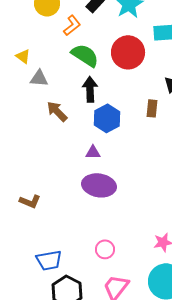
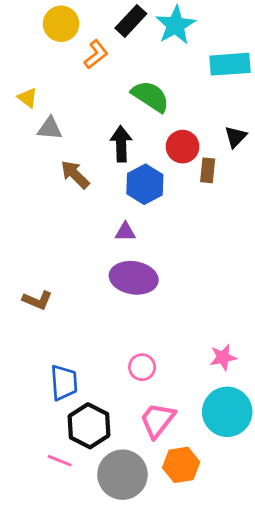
red circle: (128, 52) -> (183, 147), moved, size x0.7
green semicircle: (85, 55) -> (150, 96), moved
blue trapezoid: (49, 260) -> (64, 383), turned -84

